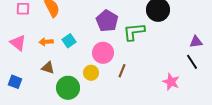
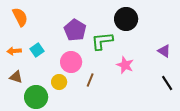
purple triangle: (196, 42) -> (164, 51), turned 40
black line: (192, 62) -> (167, 83), moved
pink star: (171, 82) -> (125, 65), moved

